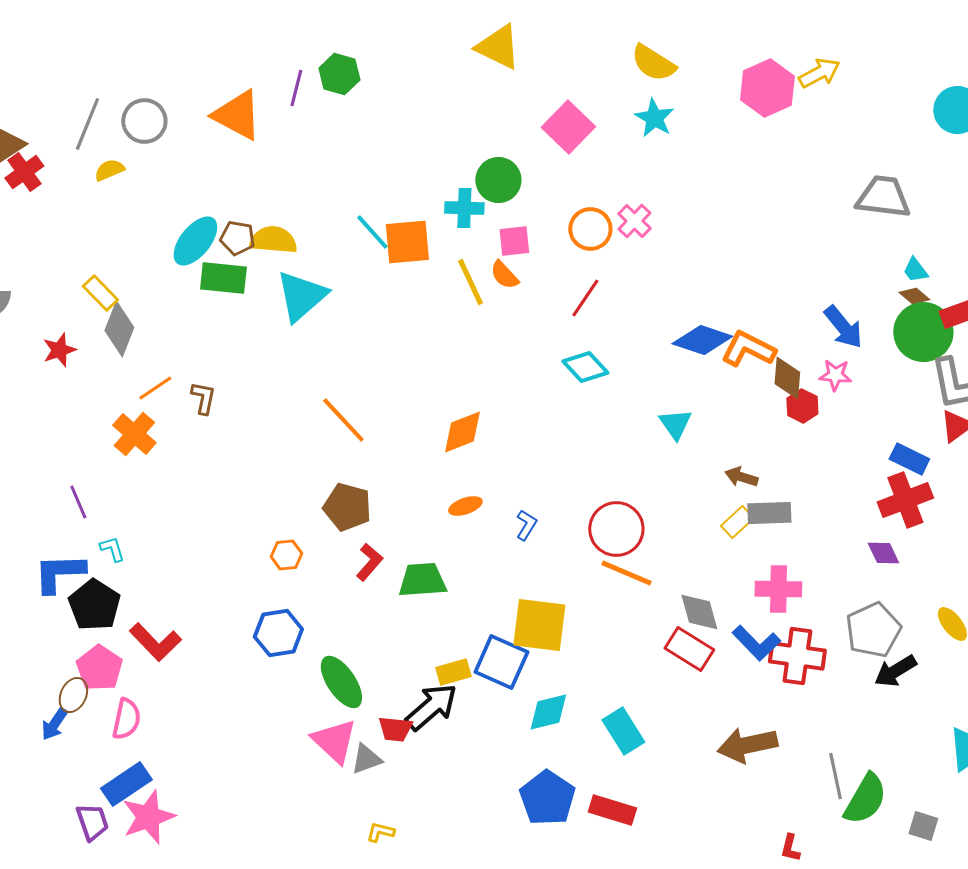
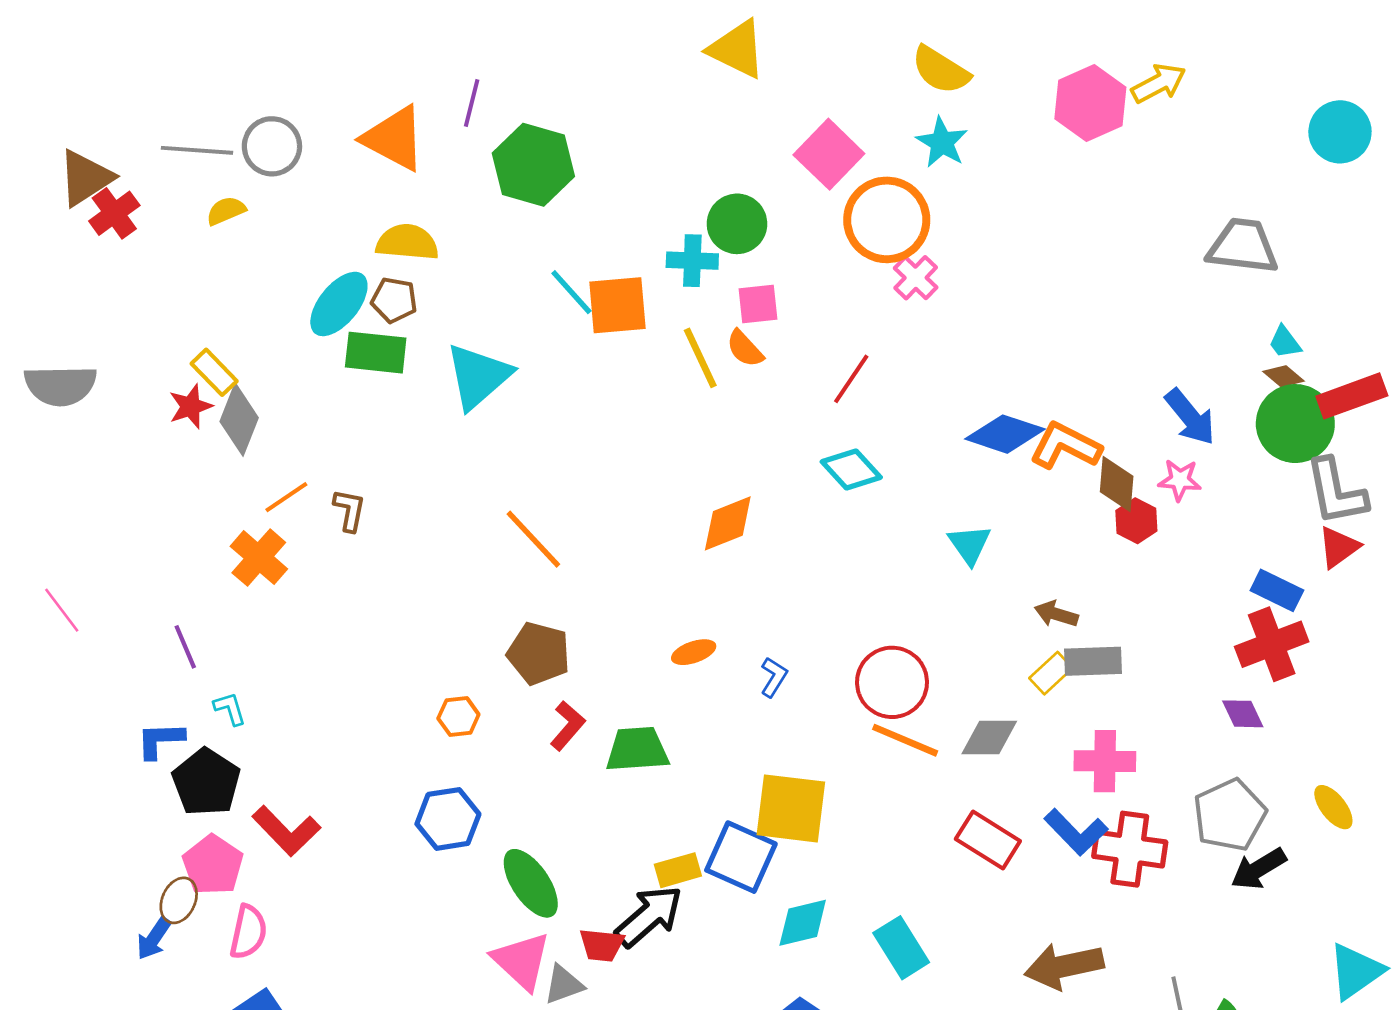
green hexagon: (339, 74) -> (533, 165), moved, size x1.5
gray line: (87, 124) -> (197, 150), turned 72
orange circle: (590, 229) -> (887, 220), moved, size x1.5
yellow semicircle: (273, 240) -> (407, 242), moved
red star: (59, 350) -> (190, 406), moved
orange diamond: (462, 432) -> (728, 523), moved
blue L-shape: (59, 573) -> (160, 740), size x0.7
gray diamond: (699, 612) -> (989, 737), moved, turned -75

